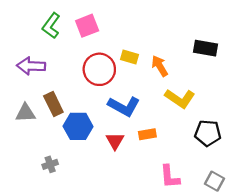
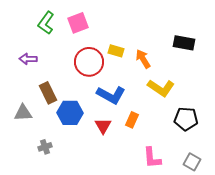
purple arrow: (31, 66) -> (28, 59), size x0.7
gray triangle: (26, 113) -> (23, 113), moved
orange rectangle: (147, 134) -> (132, 120), turned -56

